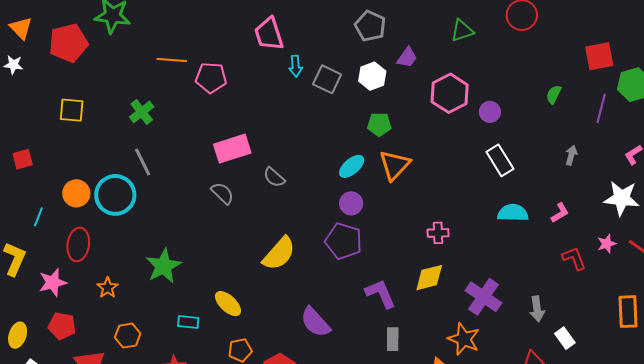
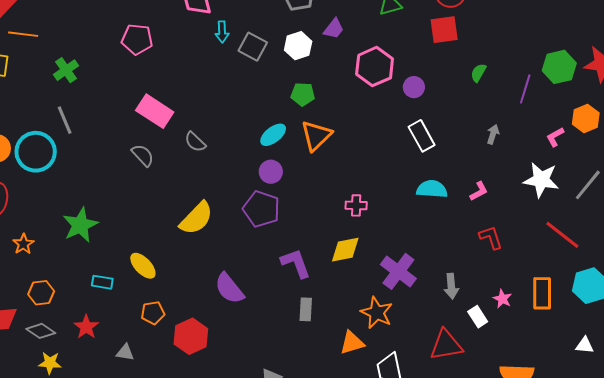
red square: (599, 56) -> (444, 30), moved
orange line: (172, 60) -> (23, 34), moved
pink rectangle: (232, 149) -> (155, 111), turned 48
pink star: (607, 244) -> (502, 299), moved, turned -30

